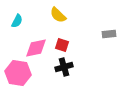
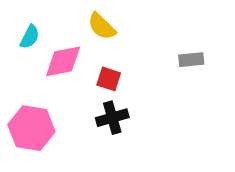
pink diamond: (36, 48) -> (63, 61), moved

